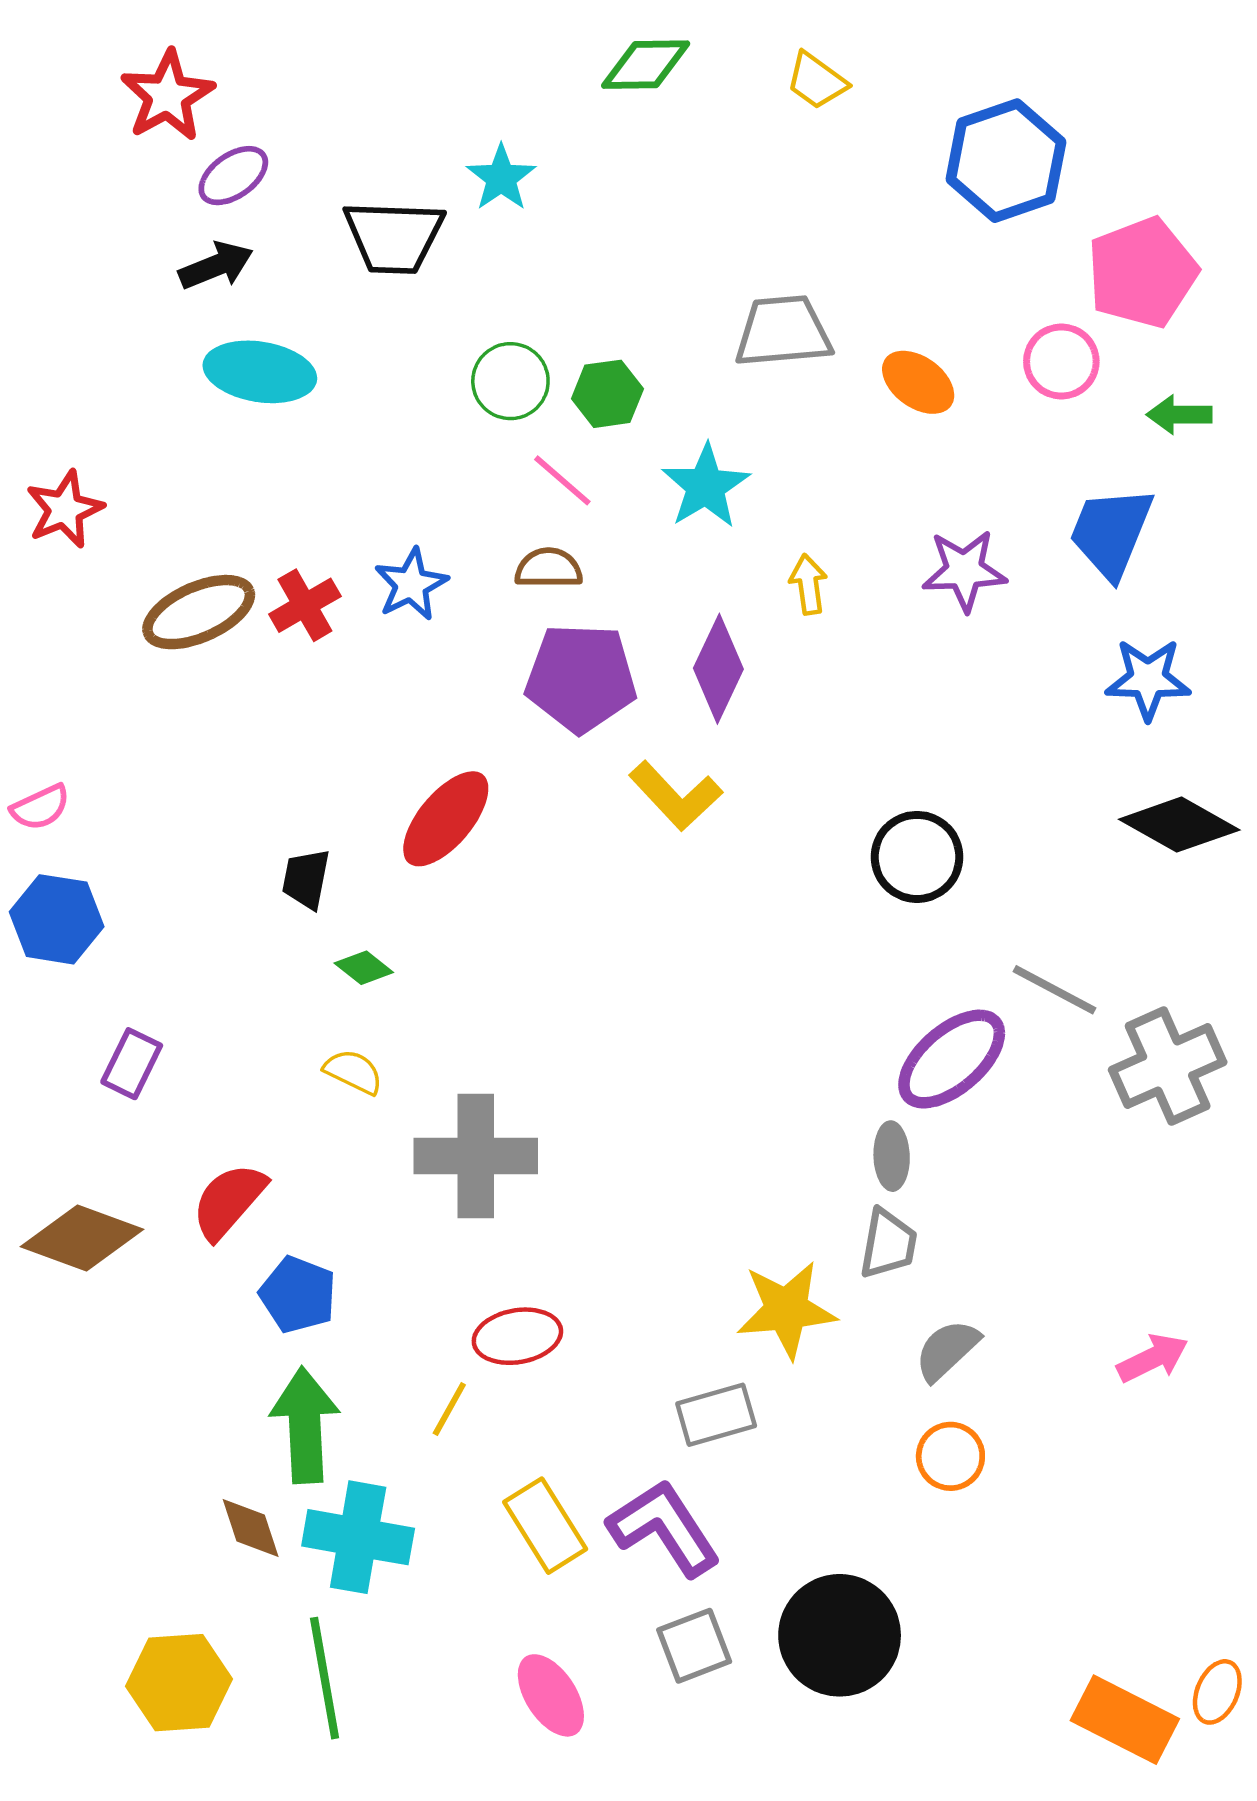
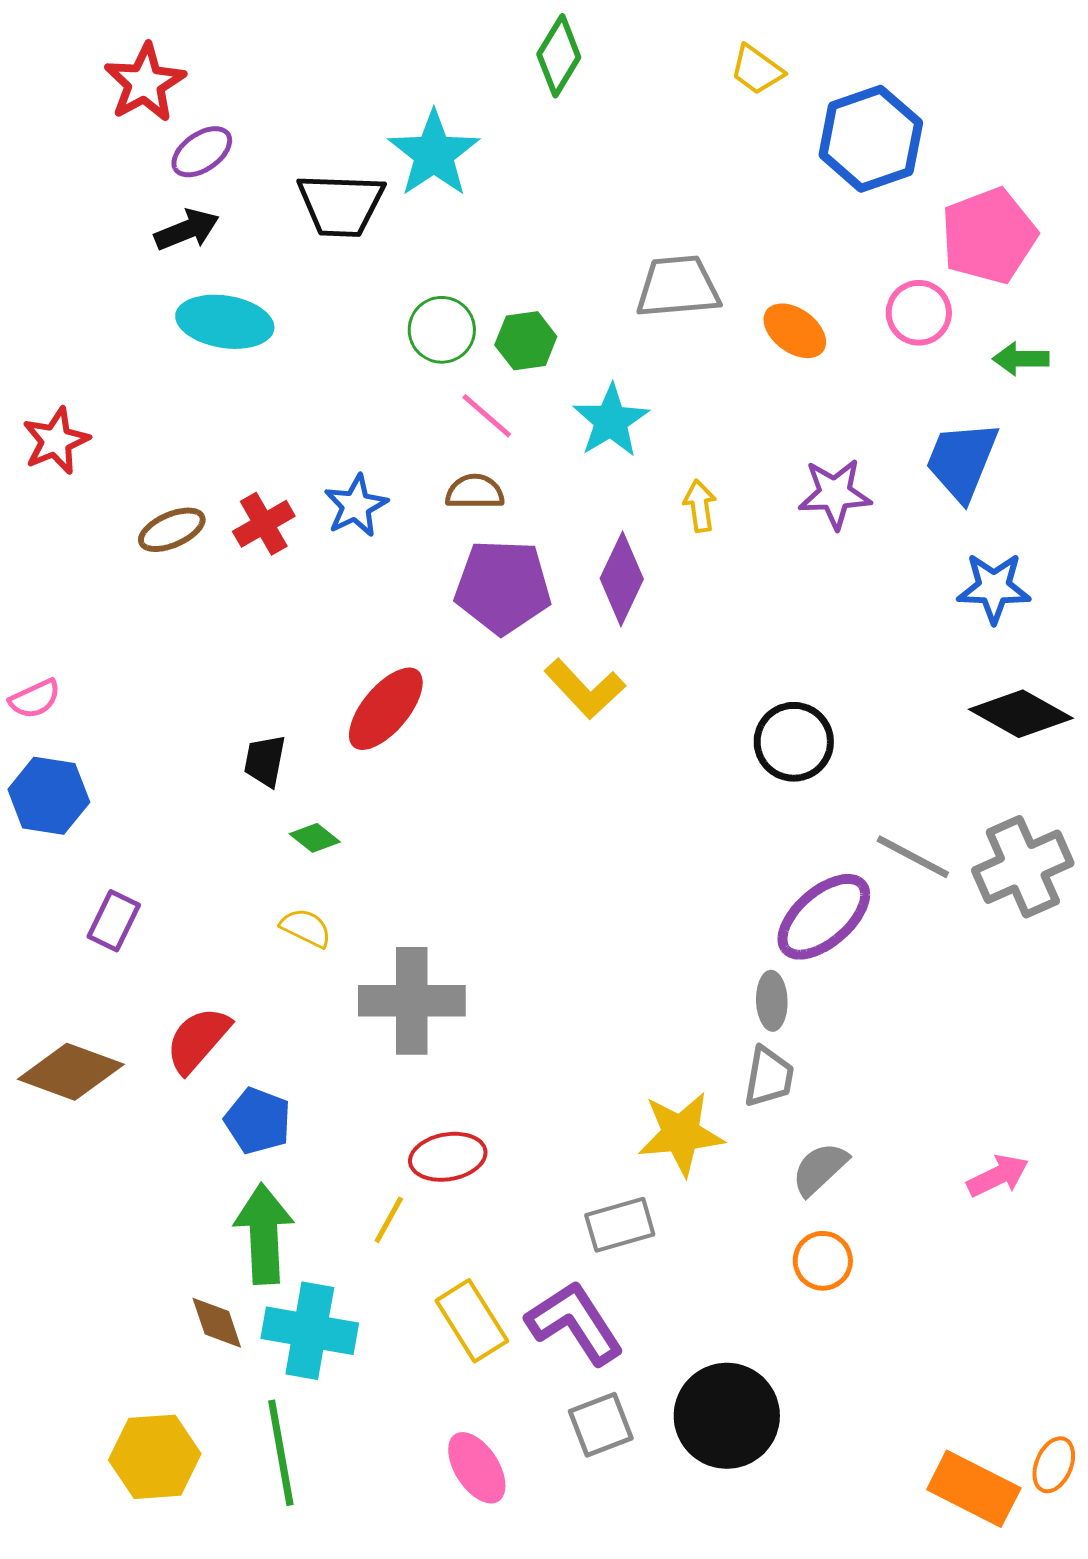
green diamond: (646, 65) -> (559, 56), turned -58
yellow trapezoid: (817, 81) -> (757, 70), moved
cyan star: (501, 178) -> (434, 154), size x1.5
brown ellipse: (199, 612) -> (172, 530), size x0.7
gray cross: (1168, 1066) -> (1023, 867), moved

